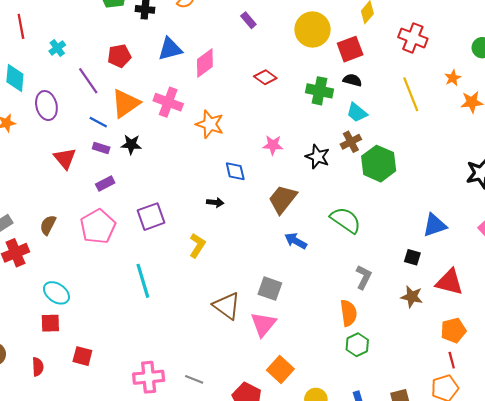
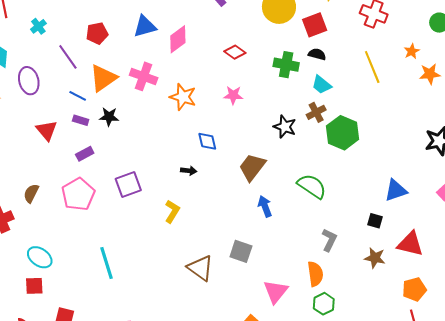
pink star: (273, 145) -> (233, 95), moved
blue arrow: (296, 241) -> (265, 206), turned 40
cyan line: (143, 281) -> (106, 263), moved
pink triangle: (263, 324) -> (276, 292), moved

